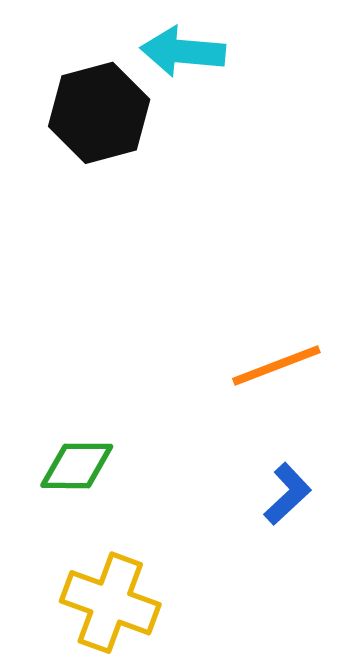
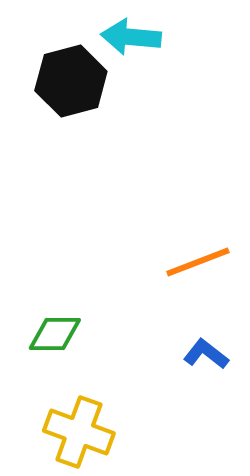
blue L-shape: (287, 494) -> (206, 354), turned -99

